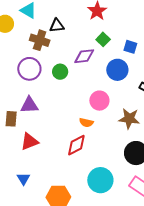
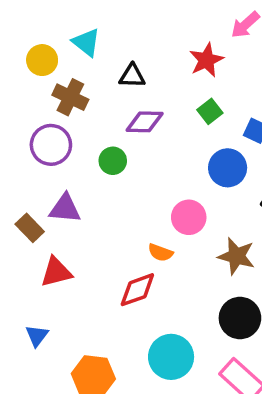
brown cross: (40, 40) -> (70, 97), moved
purple diamond: (84, 56) -> (145, 122), moved
purple circle: (29, 69) -> (51, 145), moved
green circle: (60, 72) -> (113, 161), moved
brown rectangle: (11, 119) -> (30, 228), turned -56

